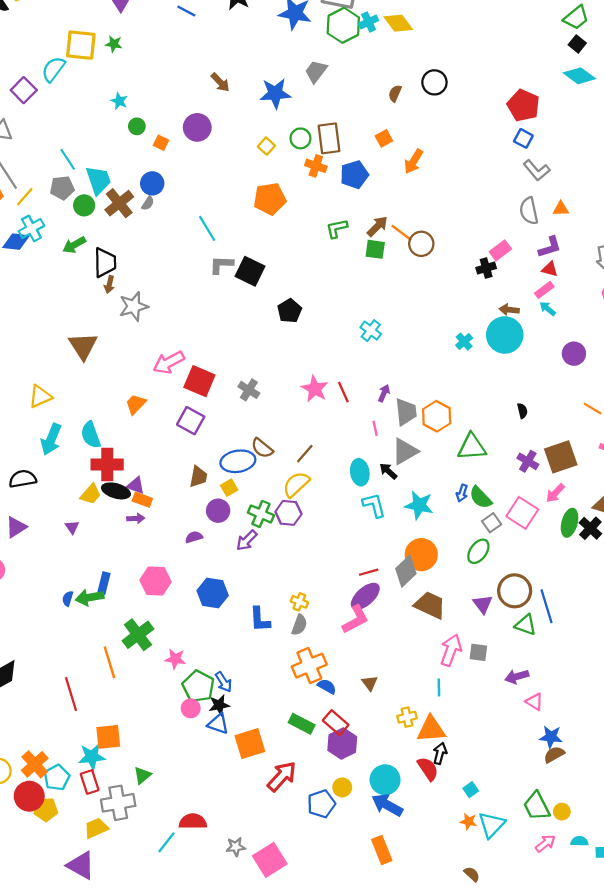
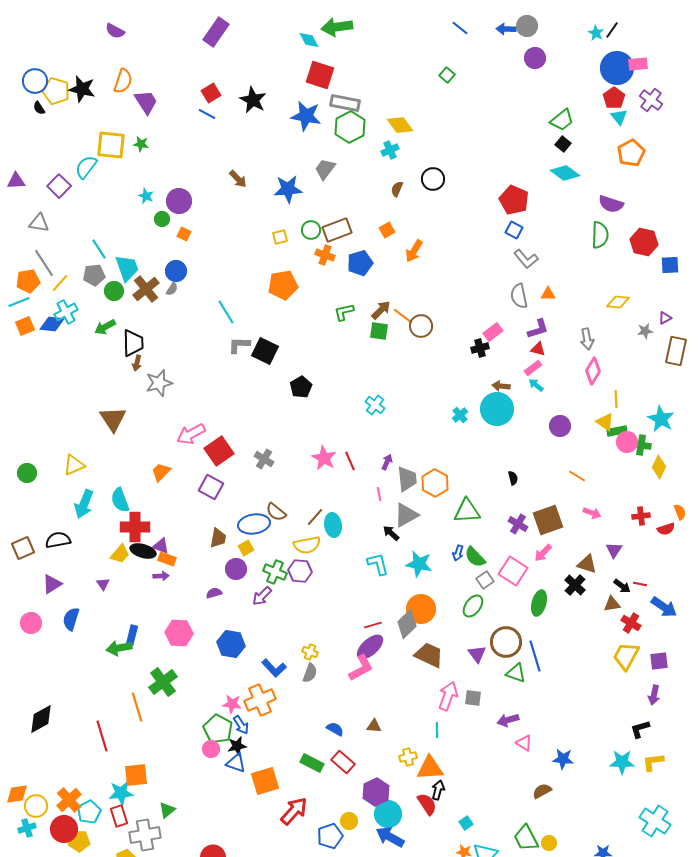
cyan cross: (369, 22) -> (390, 150), moved
purple circle: (197, 127) -> (179, 201), moved
brown rectangle: (329, 138) -> (337, 230), turned 76
yellow square: (266, 146) -> (280, 237), turned 35
red square: (199, 381) -> (219, 451), turned 32
cyan ellipse: (360, 472) -> (333, 525), moved
yellow semicircle: (296, 484) -> (307, 545), turned -148
green ellipse: (570, 523) -> (539, 603), moved
blue semicircle: (68, 599) -> (71, 619), moved, size x1.6
blue L-shape: (260, 619) -> (274, 668), turned -40
pink star: (175, 659) -> (232, 704), moved
orange cross: (309, 666) -> (260, 700), moved
brown triangle: (370, 683) -> (374, 726), turned -49
blue star: (551, 737) -> (563, 759), moved
purple hexagon: (342, 744) -> (376, 792), moved

